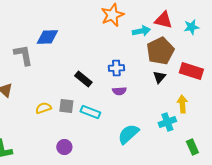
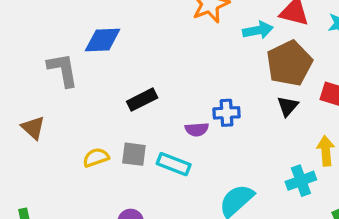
blue cross: (116, 68) -> (227, 113), moved
black rectangle: (83, 79) -> (142, 100), moved, turned -66
purple semicircle: (119, 91) -> (197, 129), moved

